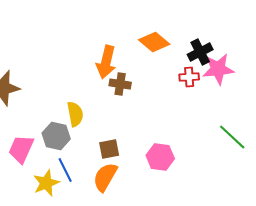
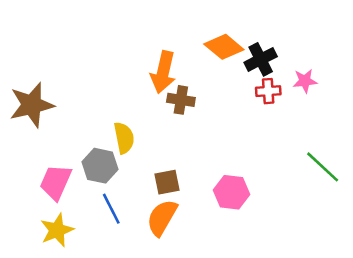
black cross: (200, 52) -> (261, 59), moved
pink star: (218, 69) -> (305, 81), size x0.6
yellow star: (46, 183) -> (57, 230), moved

